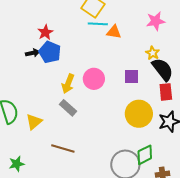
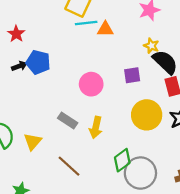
red star: (45, 32) -> (16, 34), moved
yellow arrow: (68, 84) -> (96, 127), moved
brown line: (63, 148) -> (69, 166), turned 35
green diamond: (145, 155) -> (122, 160), moved

